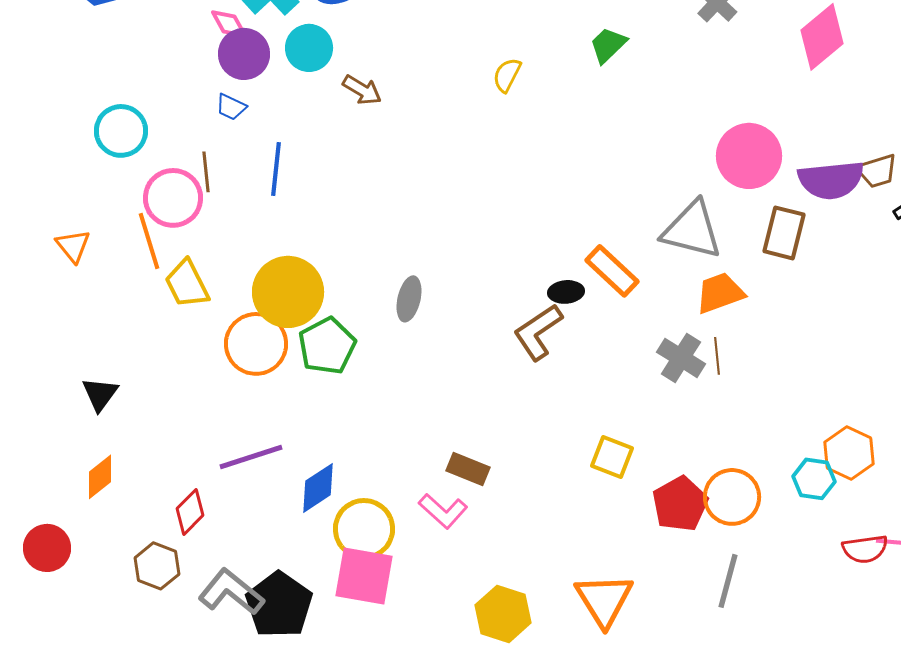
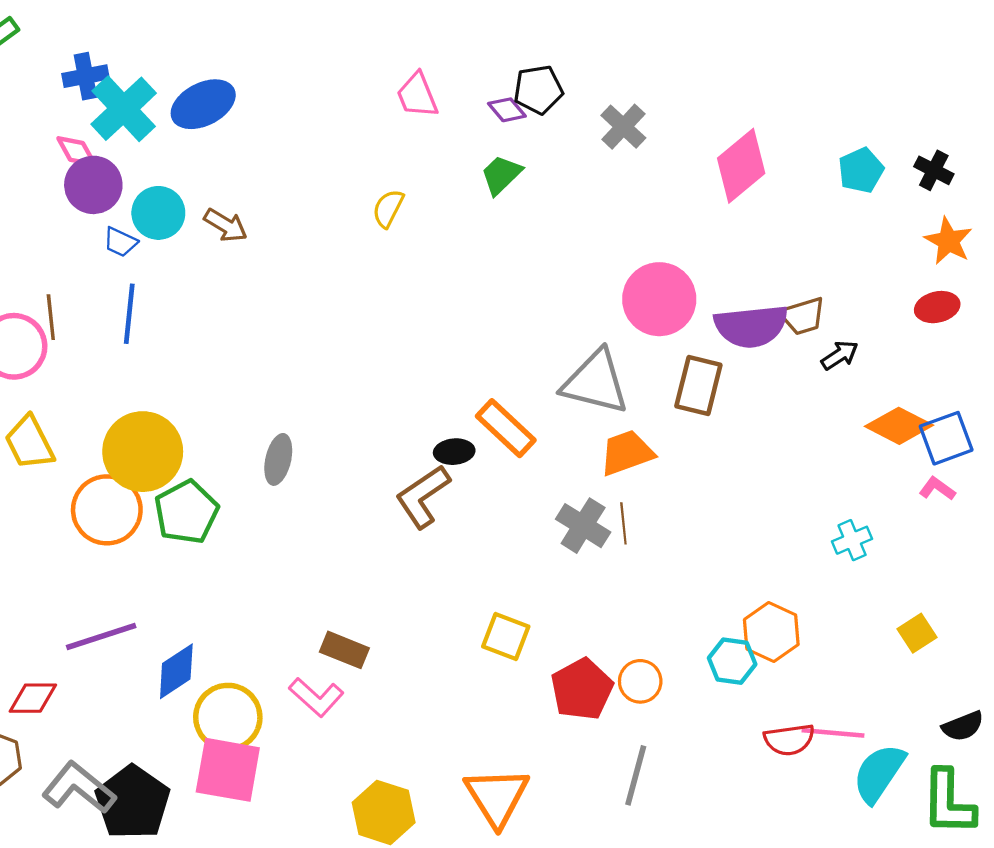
cyan circle: (309, 48) -> (158, 213), moved
blue trapezoid: (231, 107) -> (120, 242), moved
orange circle: (732, 497) -> (640, 681), size x0.7
red diamond: (190, 512) -> (33, 698), turned 45

